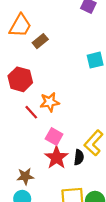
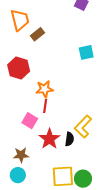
orange trapezoid: (20, 26) -> (20, 20), turned -45
red line: (31, 112) -> (45, 106), moved, turned 48
pink square: (54, 136) -> (30, 121), moved

